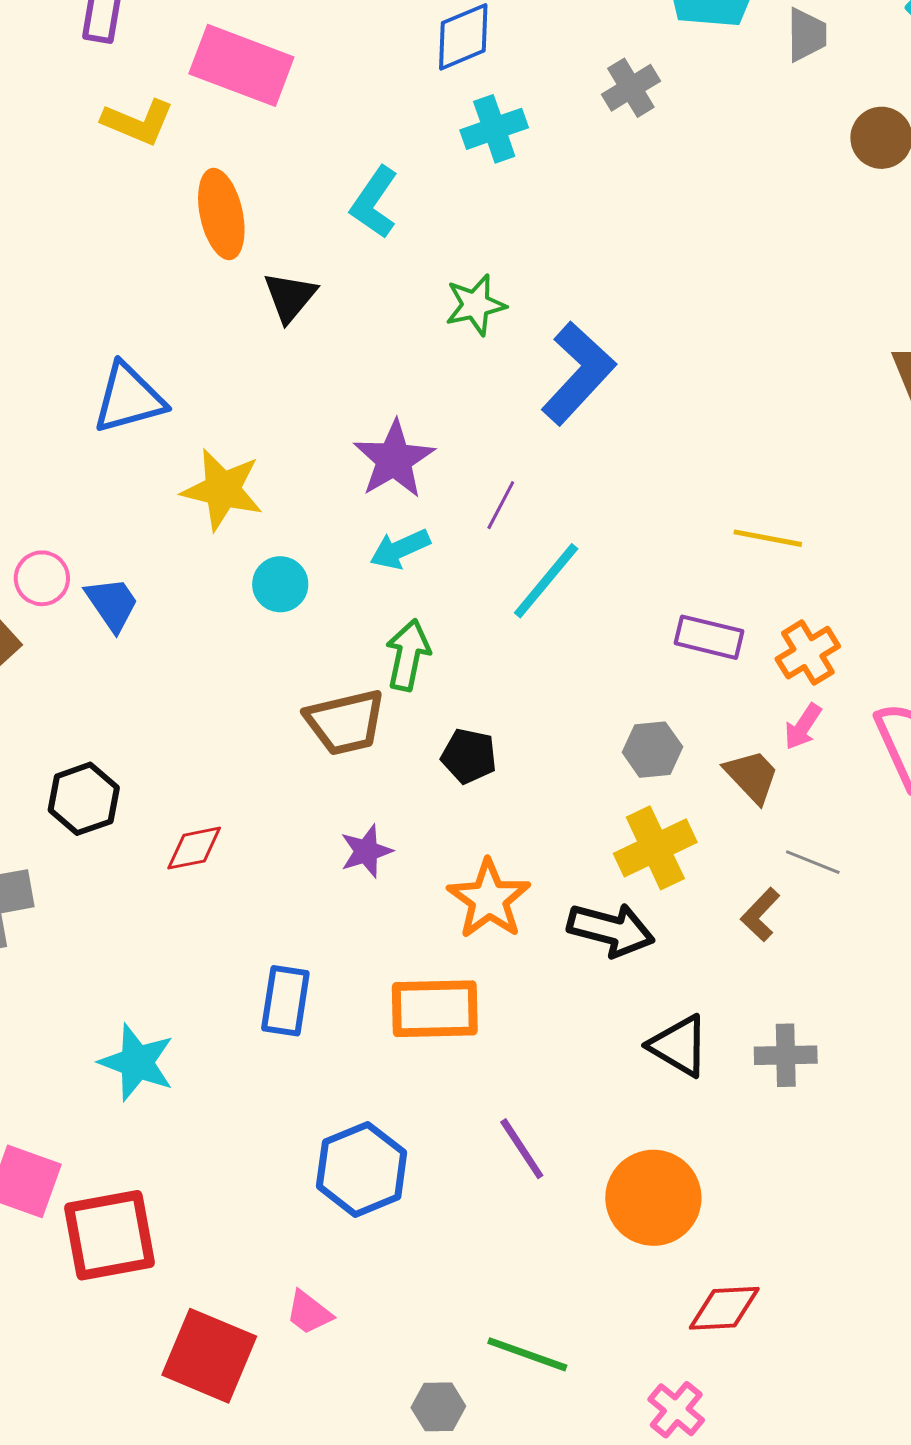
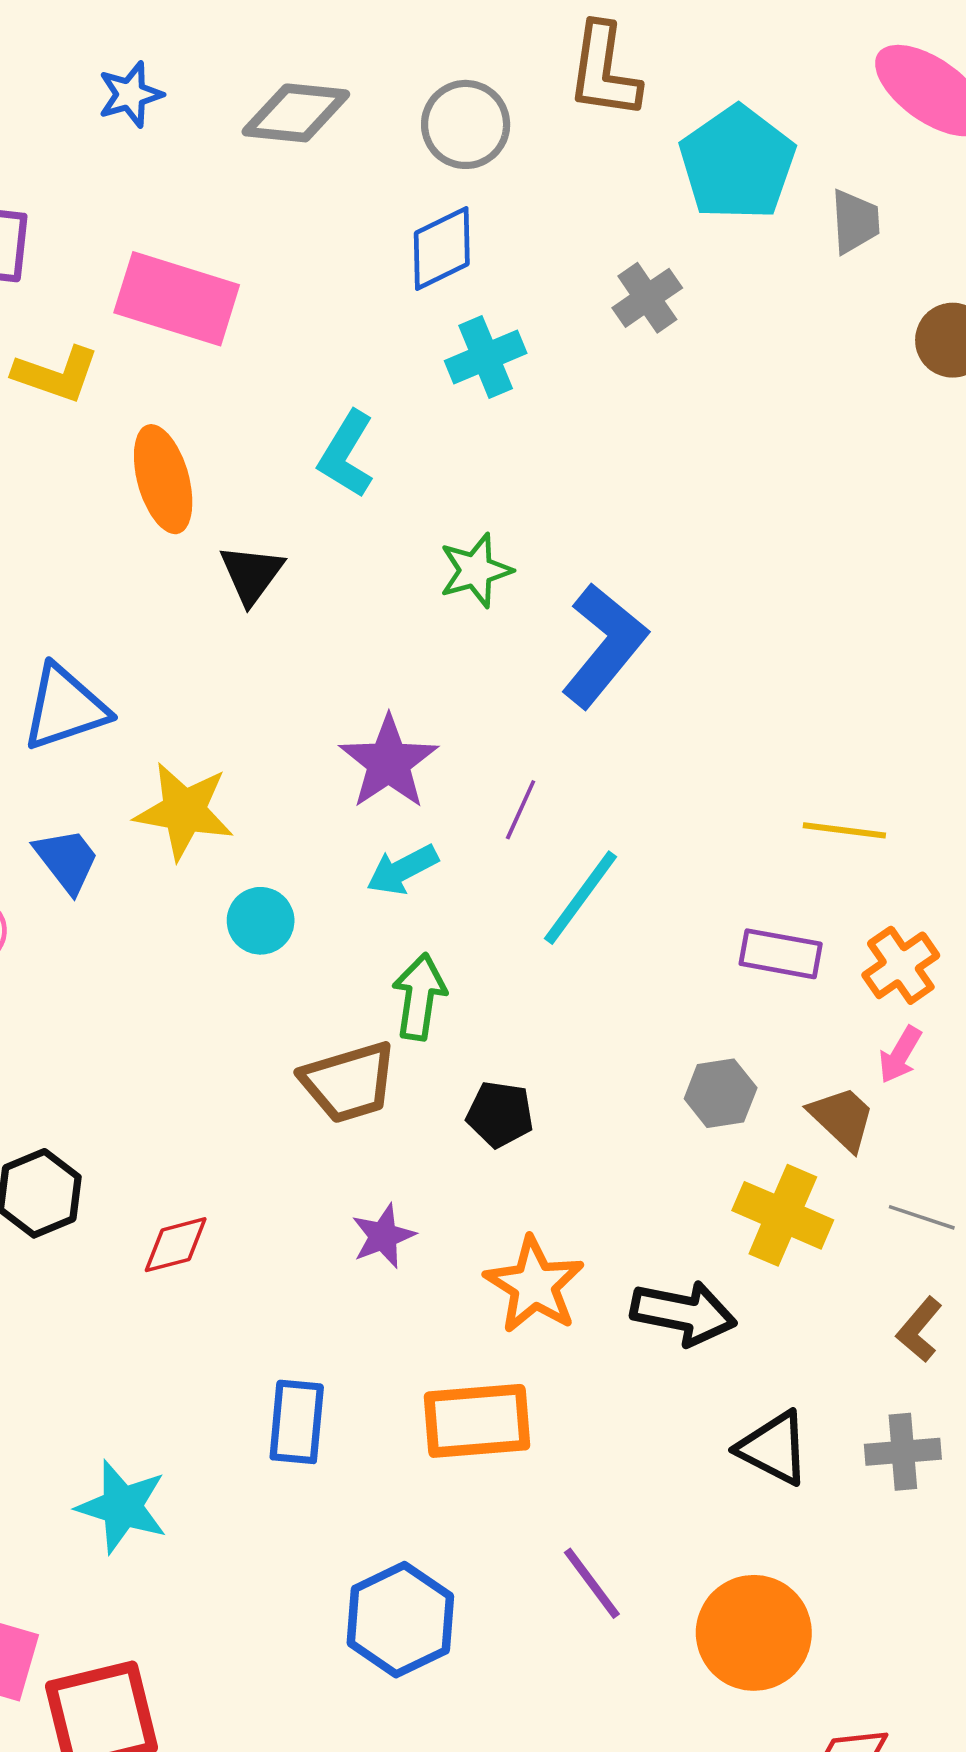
blue trapezoid: (112, 604) -> (67, 860), moved
yellow cross: (655, 848) -> (783, 1215), moved, turned -38
brown L-shape: (760, 915) -> (919, 1330), moved

